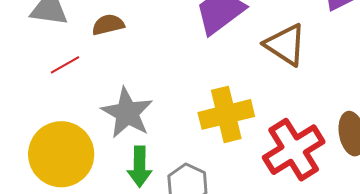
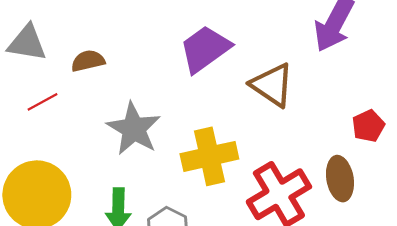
gray star: (127, 113) -> (134, 129), moved

